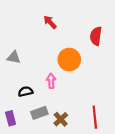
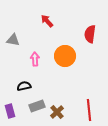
gray triangle: (14, 57) -> (13, 40), moved
pink arrow: (51, 81) -> (35, 59), moved

